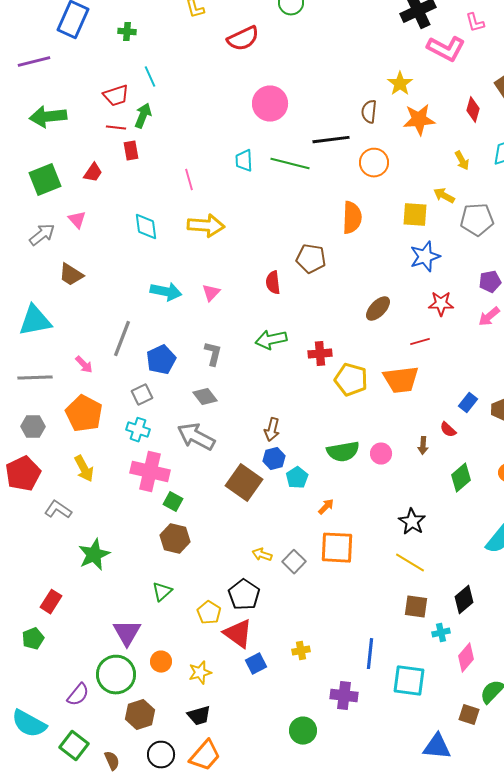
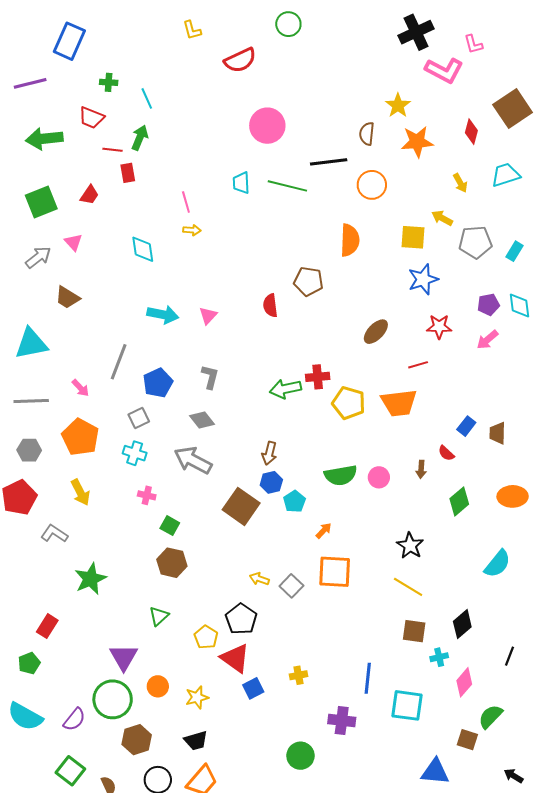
green cross: (127, 32) -> (109, 82), moved
red trapezoid: (116, 96) -> (91, 118), moved, turned 40
yellow arrow: (206, 226) -> (192, 230), moved, size x0.5
green arrow: (271, 340) -> (285, 389), moved
pink cross: (150, 472) -> (147, 495), size x0.5
cyan semicircle: (29, 724) -> (25, 716), moved

